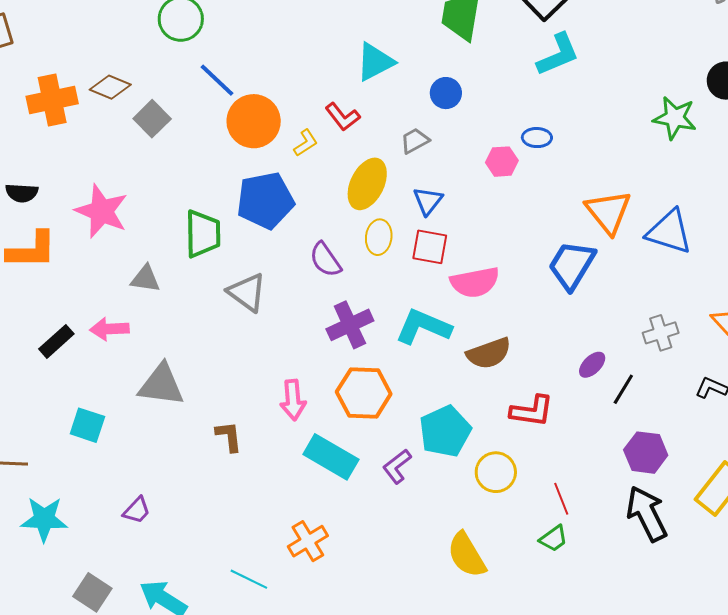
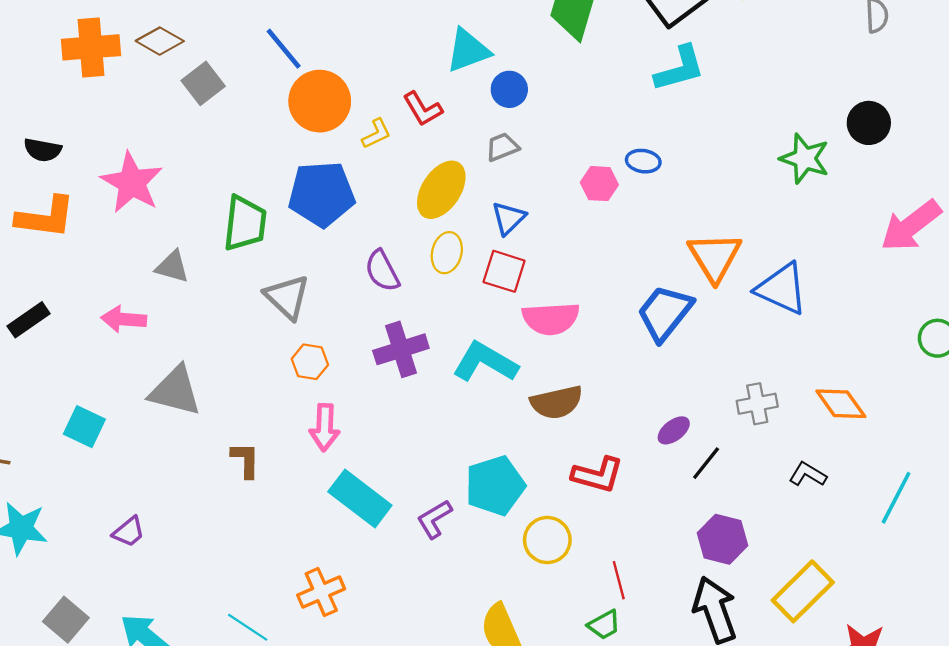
blue circle: (446, 93) -> (509, 89), moved
black rectangle: (56, 341) -> (29, 320), moved
orange hexagon: (364, 393) -> (310, 362), moved, size x0.6

